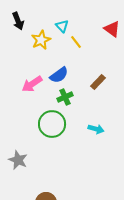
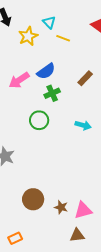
yellow line: (76, 42) -> (63, 38), turned -32
green circle: (52, 124) -> (39, 120), size x0.7

